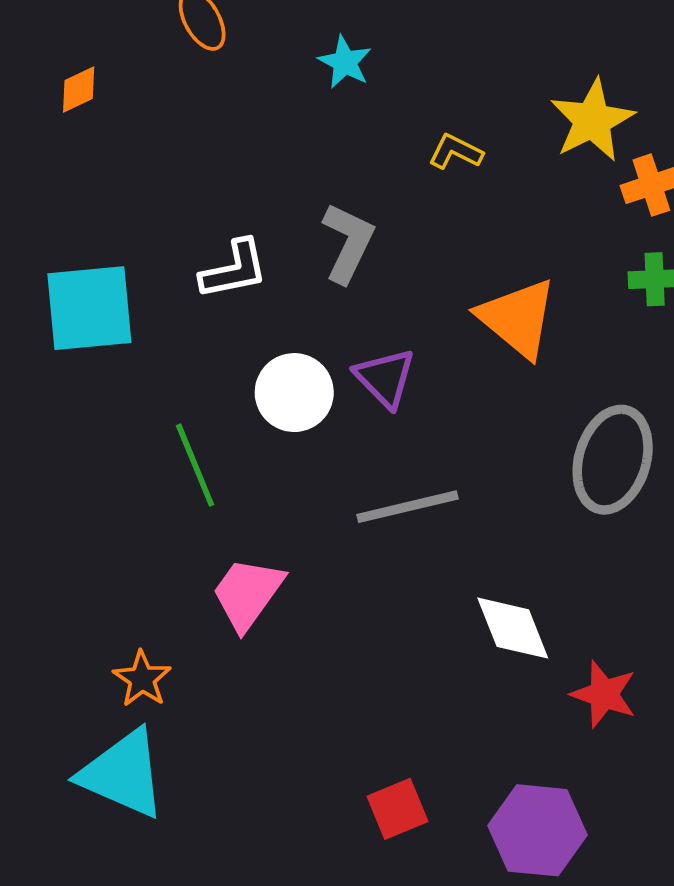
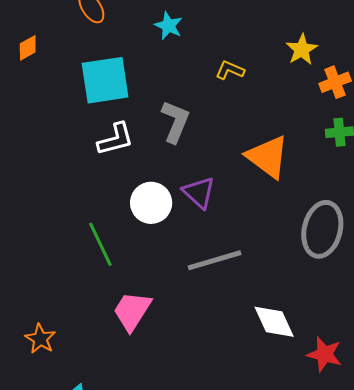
yellow star: (592, 120) -> (302, 49), size x0.7
cyan square: (89, 308) -> (105, 80), moved
orange star: (142, 679) -> (40, 339), moved

